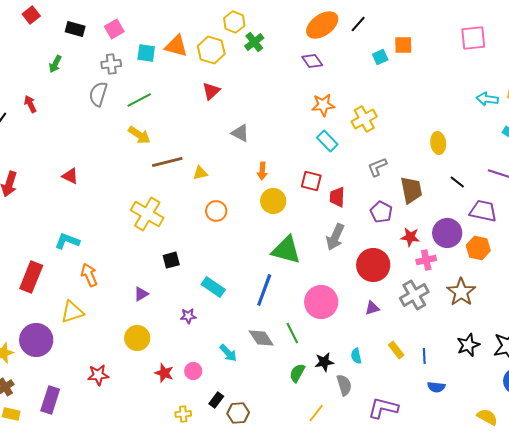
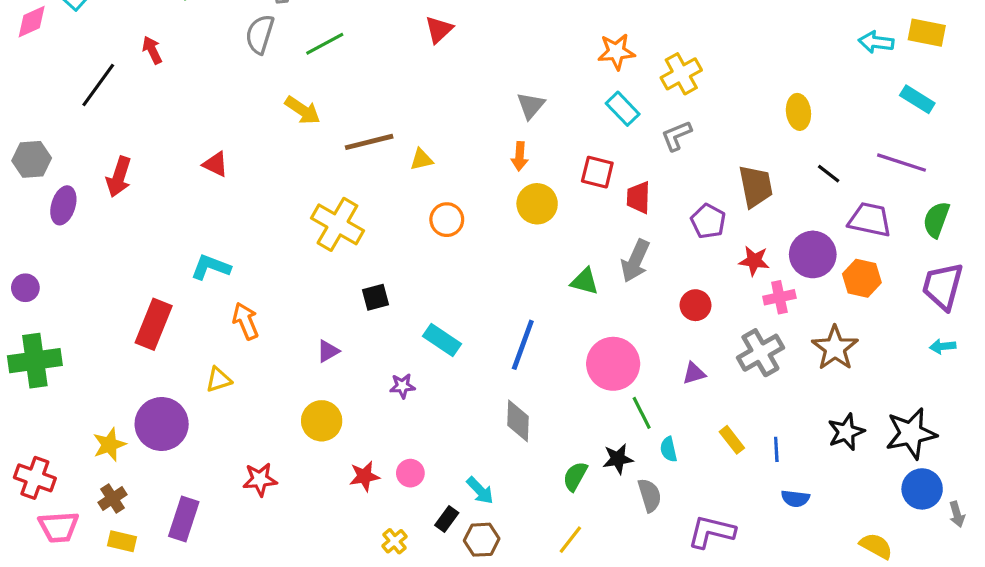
gray triangle: (240, 133) -> (531, 106), moved, turned 42
yellow arrow: (139, 135) -> (303, 110), moved
gray L-shape: (377, 167) -> (677, 136), moved
green triangle: (286, 250) -> (585, 281), moved, size x0.6
red circle: (373, 265) -> (696, 305), size x0.6
yellow triangle: (72, 312) -> (219, 380), size x0.7
green line: (292, 333) -> (642, 413), moved
gray diamond: (261, 338) -> (518, 421), turned 36
cyan arrow: (228, 353) -> (480, 491), moved
red star: (164, 373) -> (364, 476), turned -30
yellow line: (316, 413) -> (570, 540), moved
yellow cross: (183, 414) -> (394, 541), turned -35

